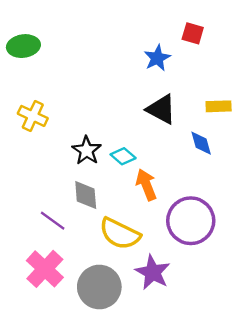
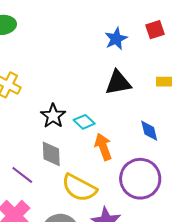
red square: (193, 33) -> (155, 30), moved, turned -36
black triangle: (161, 109) -> (118, 83), turned -40
blue diamond: (201, 143) -> (149, 131), moved

